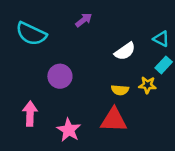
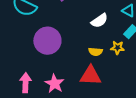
purple circle: (60, 76) -> (47, 41), size x1.4
pink arrow: (30, 114) -> (25, 83), moved

